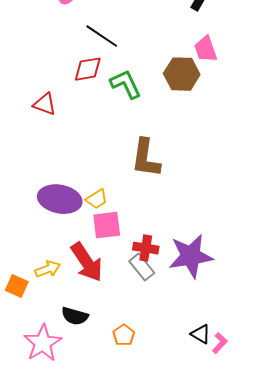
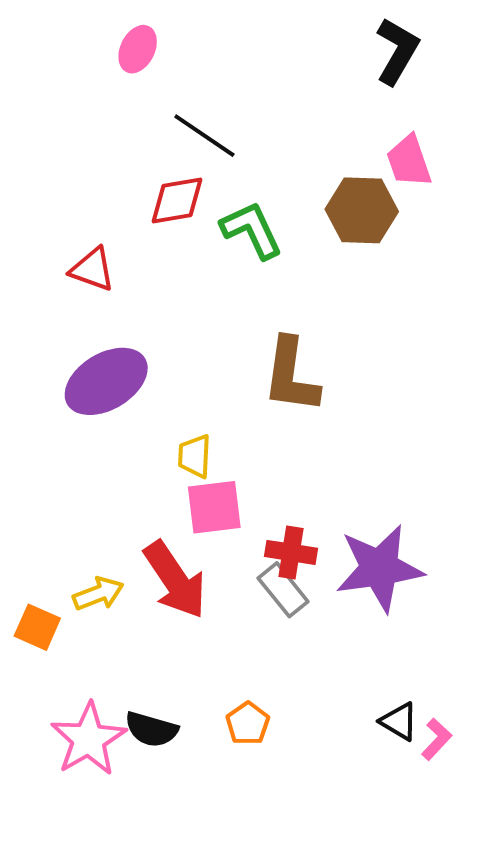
purple ellipse: (60, 199) -> (106, 381), moved, turned -42
yellow trapezoid: (97, 199) -> (195, 456), turned 125
black semicircle: (75, 316) -> (151, 729), moved

